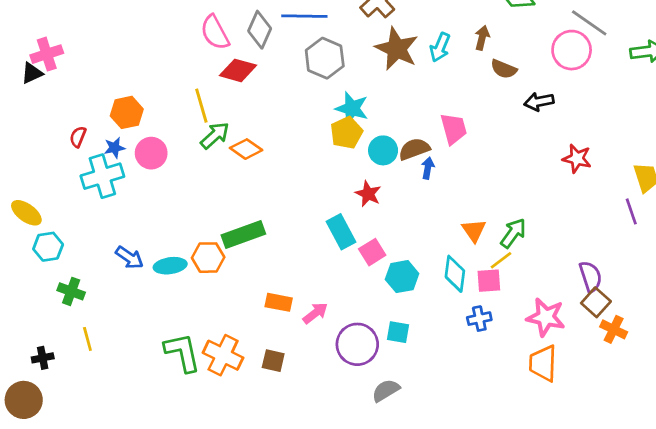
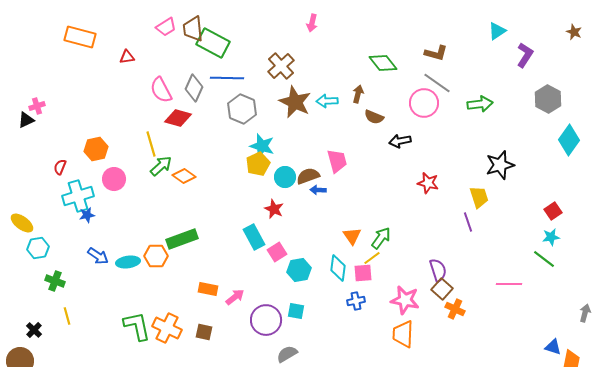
cyan arrow: (440, 47) -> (327, 101), turned 65
pink cross: (47, 54) -> (37, 106), size x0.7
blue star: (115, 148) -> (87, 215), moved
blue arrow: (428, 168) -> (318, 190), turned -98
black cross: (43, 358) -> (34, 330), turned -35

